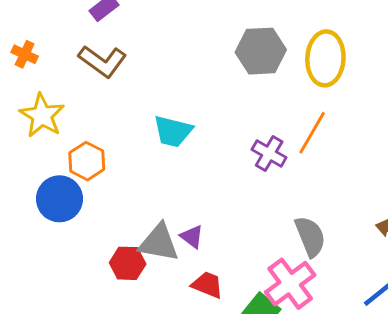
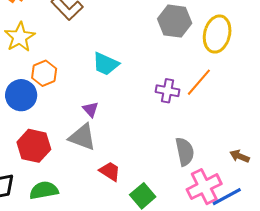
purple cross: (269, 153) -> (167, 91), turned -30
purple triangle: (192, 237) -> (91, 109), moved
red hexagon: (128, 263) -> (34, 146), moved, size x1.4
pink cross: (290, 284) -> (204, 187), moved

